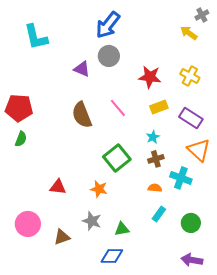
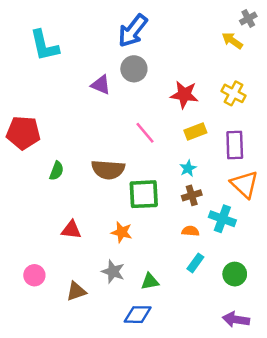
brown semicircle: (82, 115) -> (108, 170), moved, turned -64
purple rectangle: (191, 118) -> (235, 145), turned 55
green semicircle: (21, 139) -> (57, 171), moved
green square: (117, 158) -> (144, 194), turned 36
pink circle: (28, 224) -> (34, 275), size x0.7

